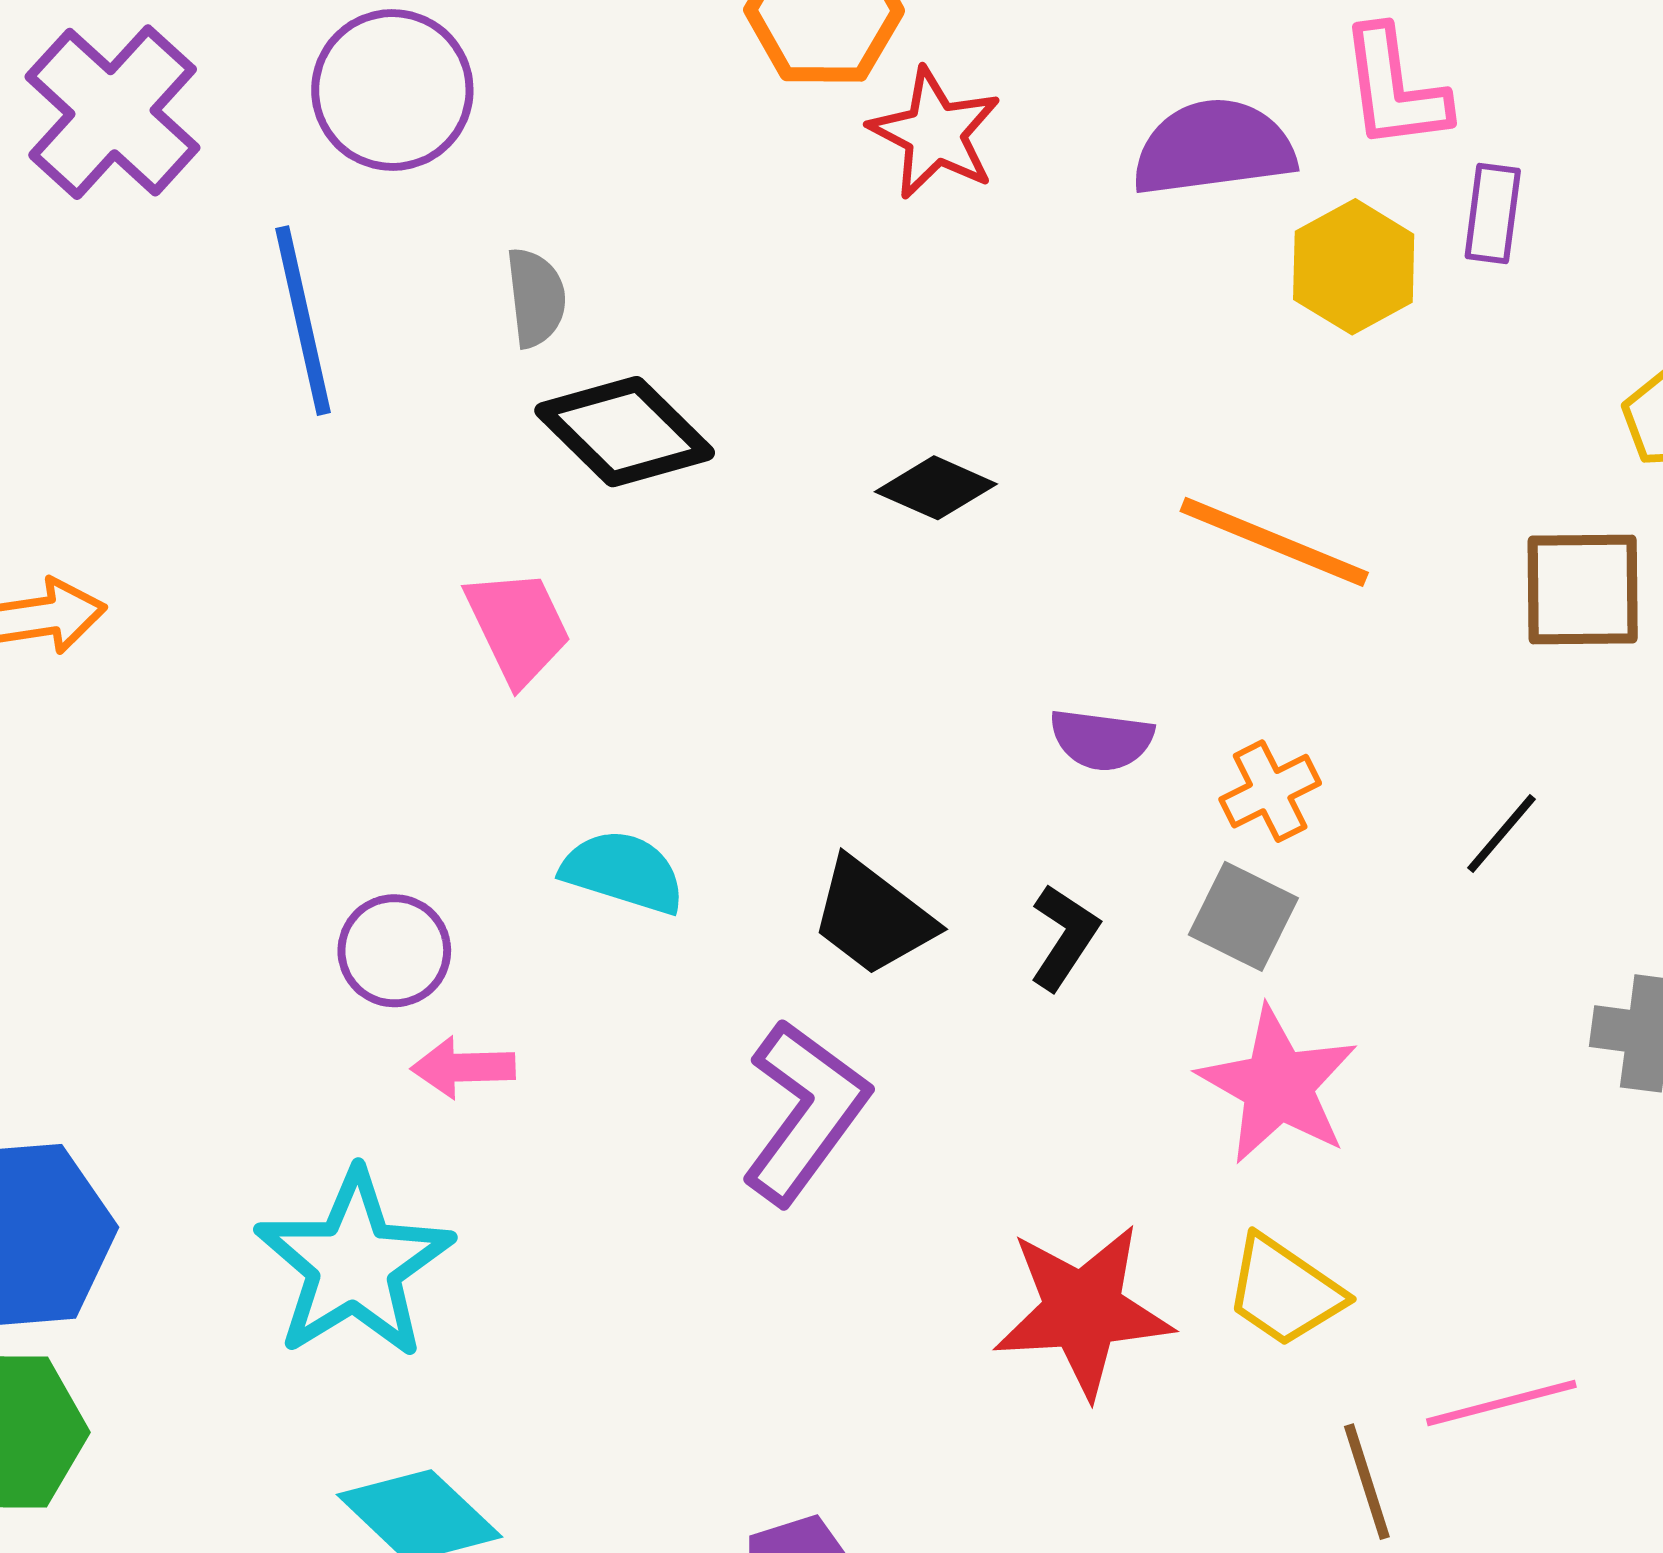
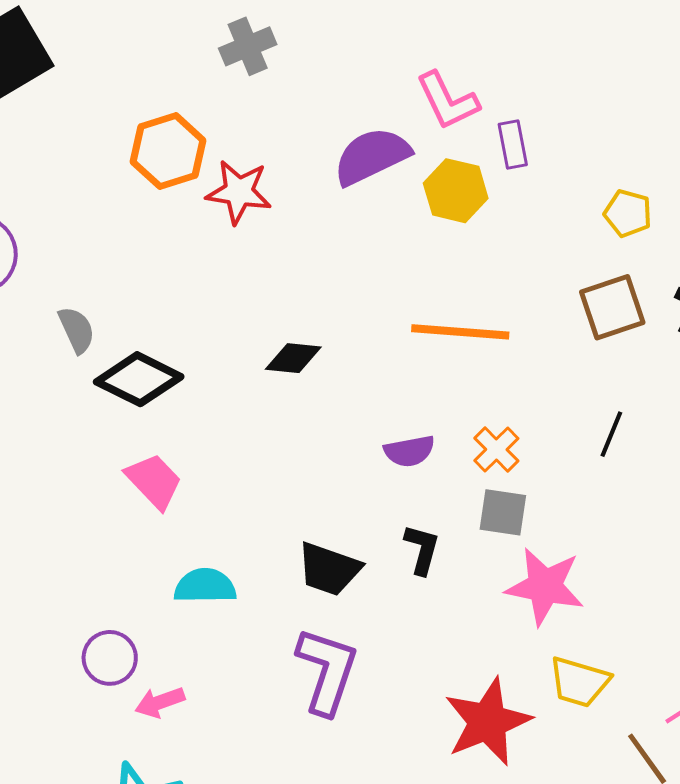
pink trapezoid: (518, 627) -> (154, 481), moved

